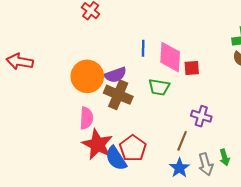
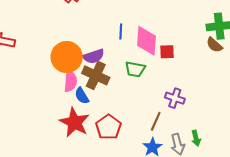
pink semicircle: (86, 118) -> (70, 81), moved
blue semicircle: (116, 158) -> (82, 96), moved, size x0.7

